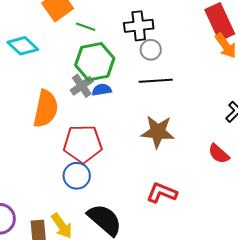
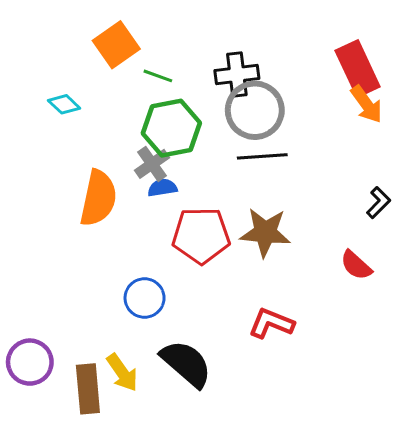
cyan diamond: (23, 46) -> (64, 104), size x0.7
gray circle: (151, 50) -> (255, 110), size x1.8
blue semicircle: (102, 90) -> (162, 188), moved
red pentagon: (83, 144) -> (201, 235), moved

